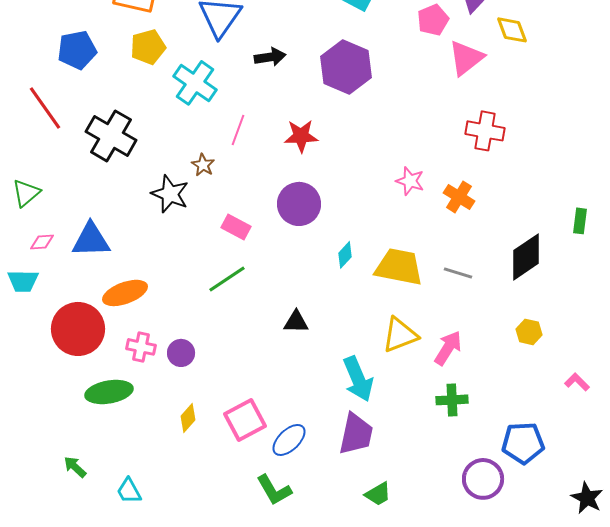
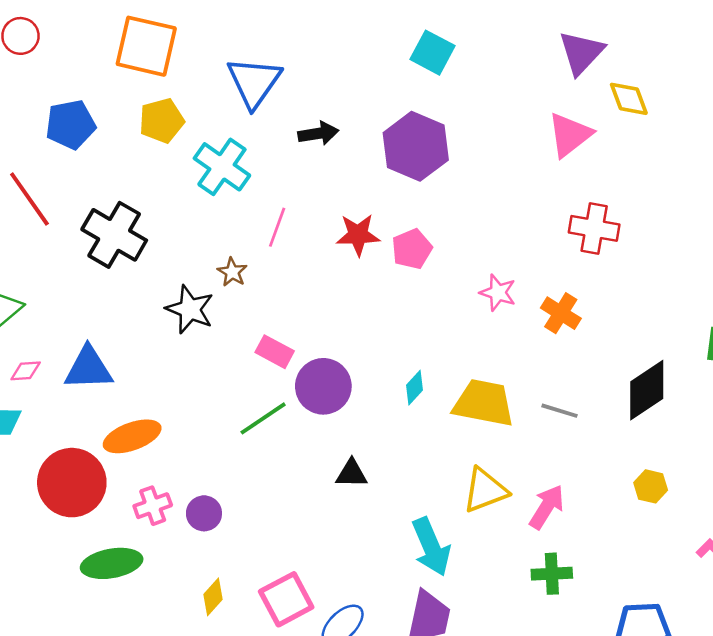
pink pentagon: (433, 20) -> (412, 249), moved
purple circle: (299, 204) -> (323, 386), moved
pink cross: (141, 347) -> (153, 506), turned -32

